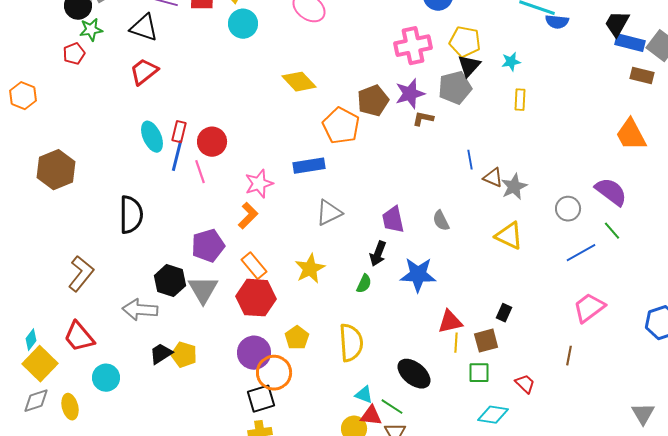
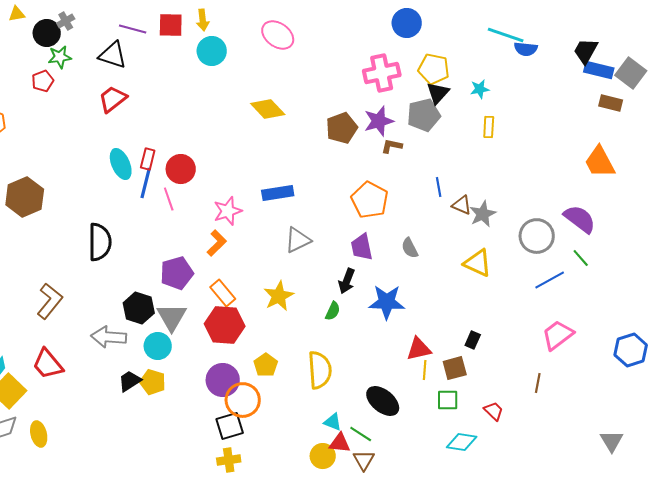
orange pentagon: (341, 126) -> (370, 200), moved
gray circle: (568, 209) -> (537, 236), size x1.4
cyan circle: (106, 378) -> (158, 346), moved

